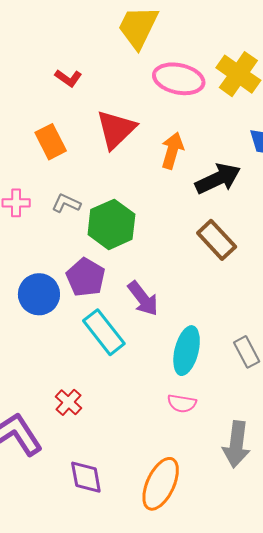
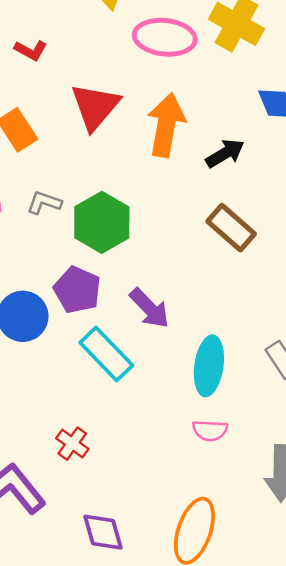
orange arrow: (172, 151) -> (166, 125), size x1.4
black arrow: (218, 179) -> (225, 153), size x0.7

